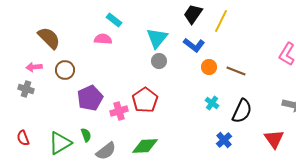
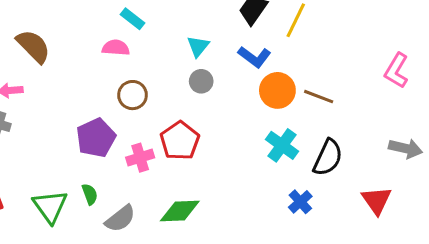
cyan triangle: (157, 38) -> (198, 46), size x0.7
orange circle: (209, 67) -> (277, 90), size x1.5
brown circle: (65, 70) -> (133, 95), moved
cyan cross: (212, 103) -> (282, 145), size x1.5
green triangle: (60, 143) -> (50, 206), turned -35

